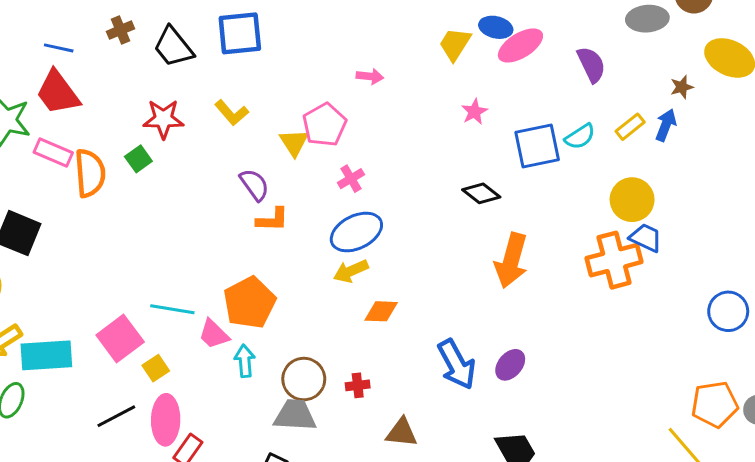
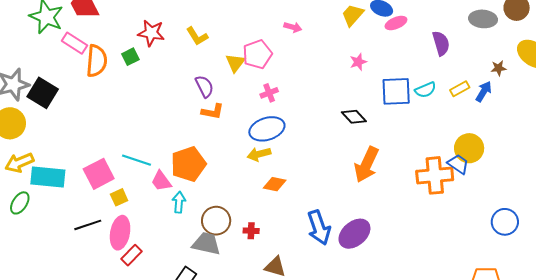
pink ellipse: (520, 45) -> (396, 23), size x0.7
yellow circle: (632, 200) -> (469, 148), moved
purple ellipse: (510, 365) -> (354, 234), size x1.5

